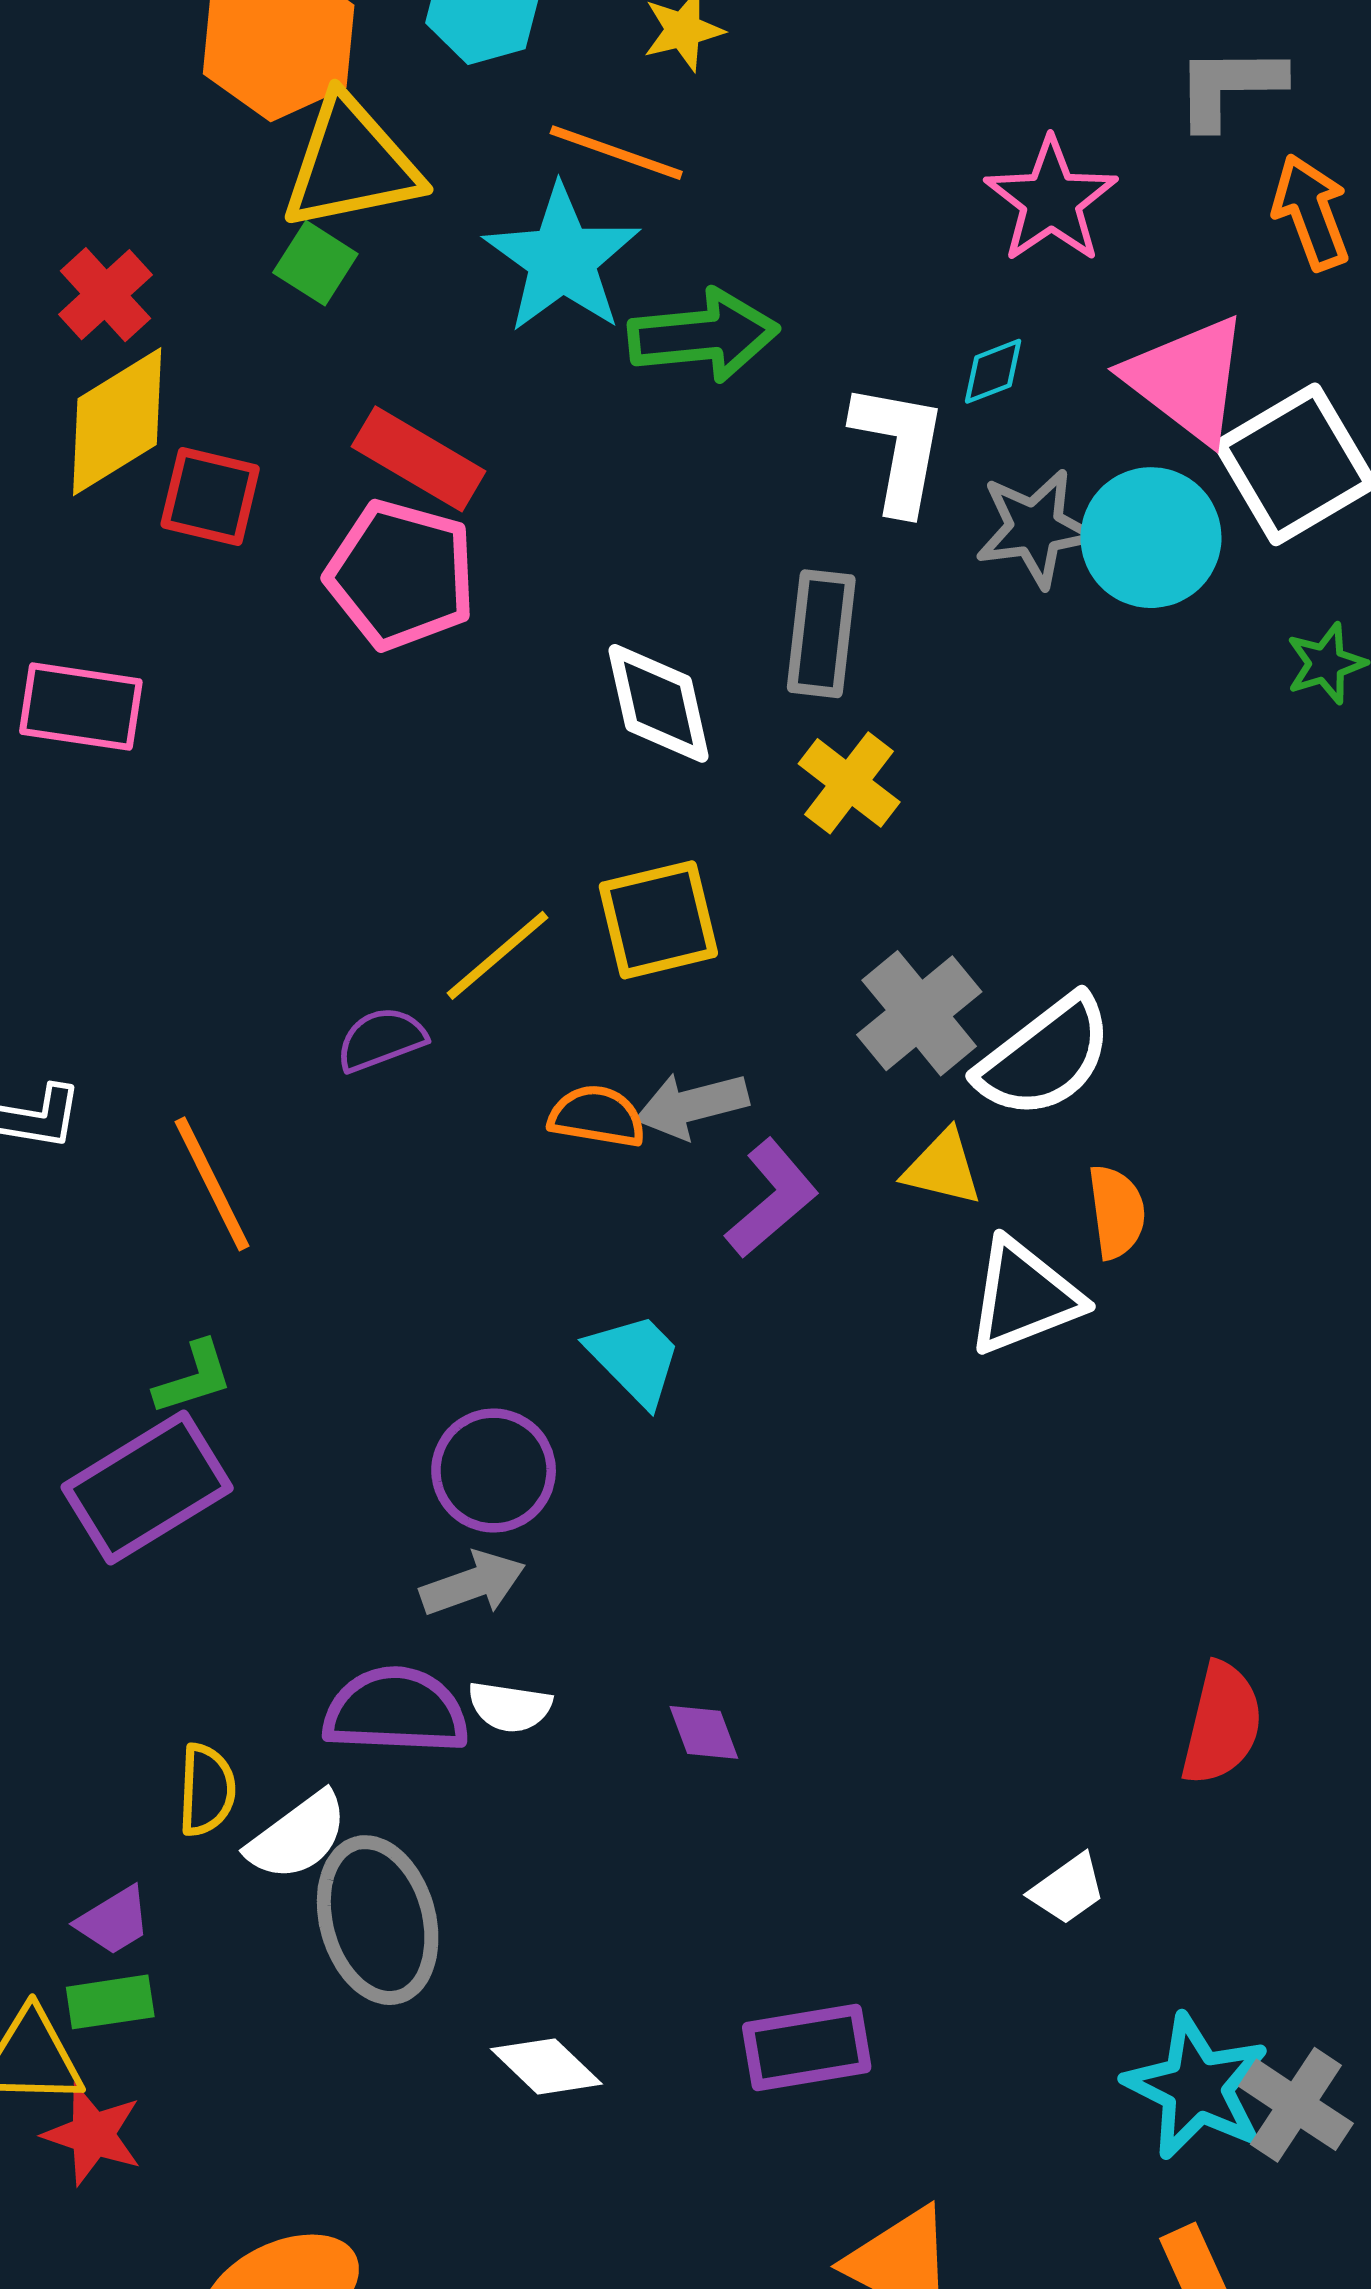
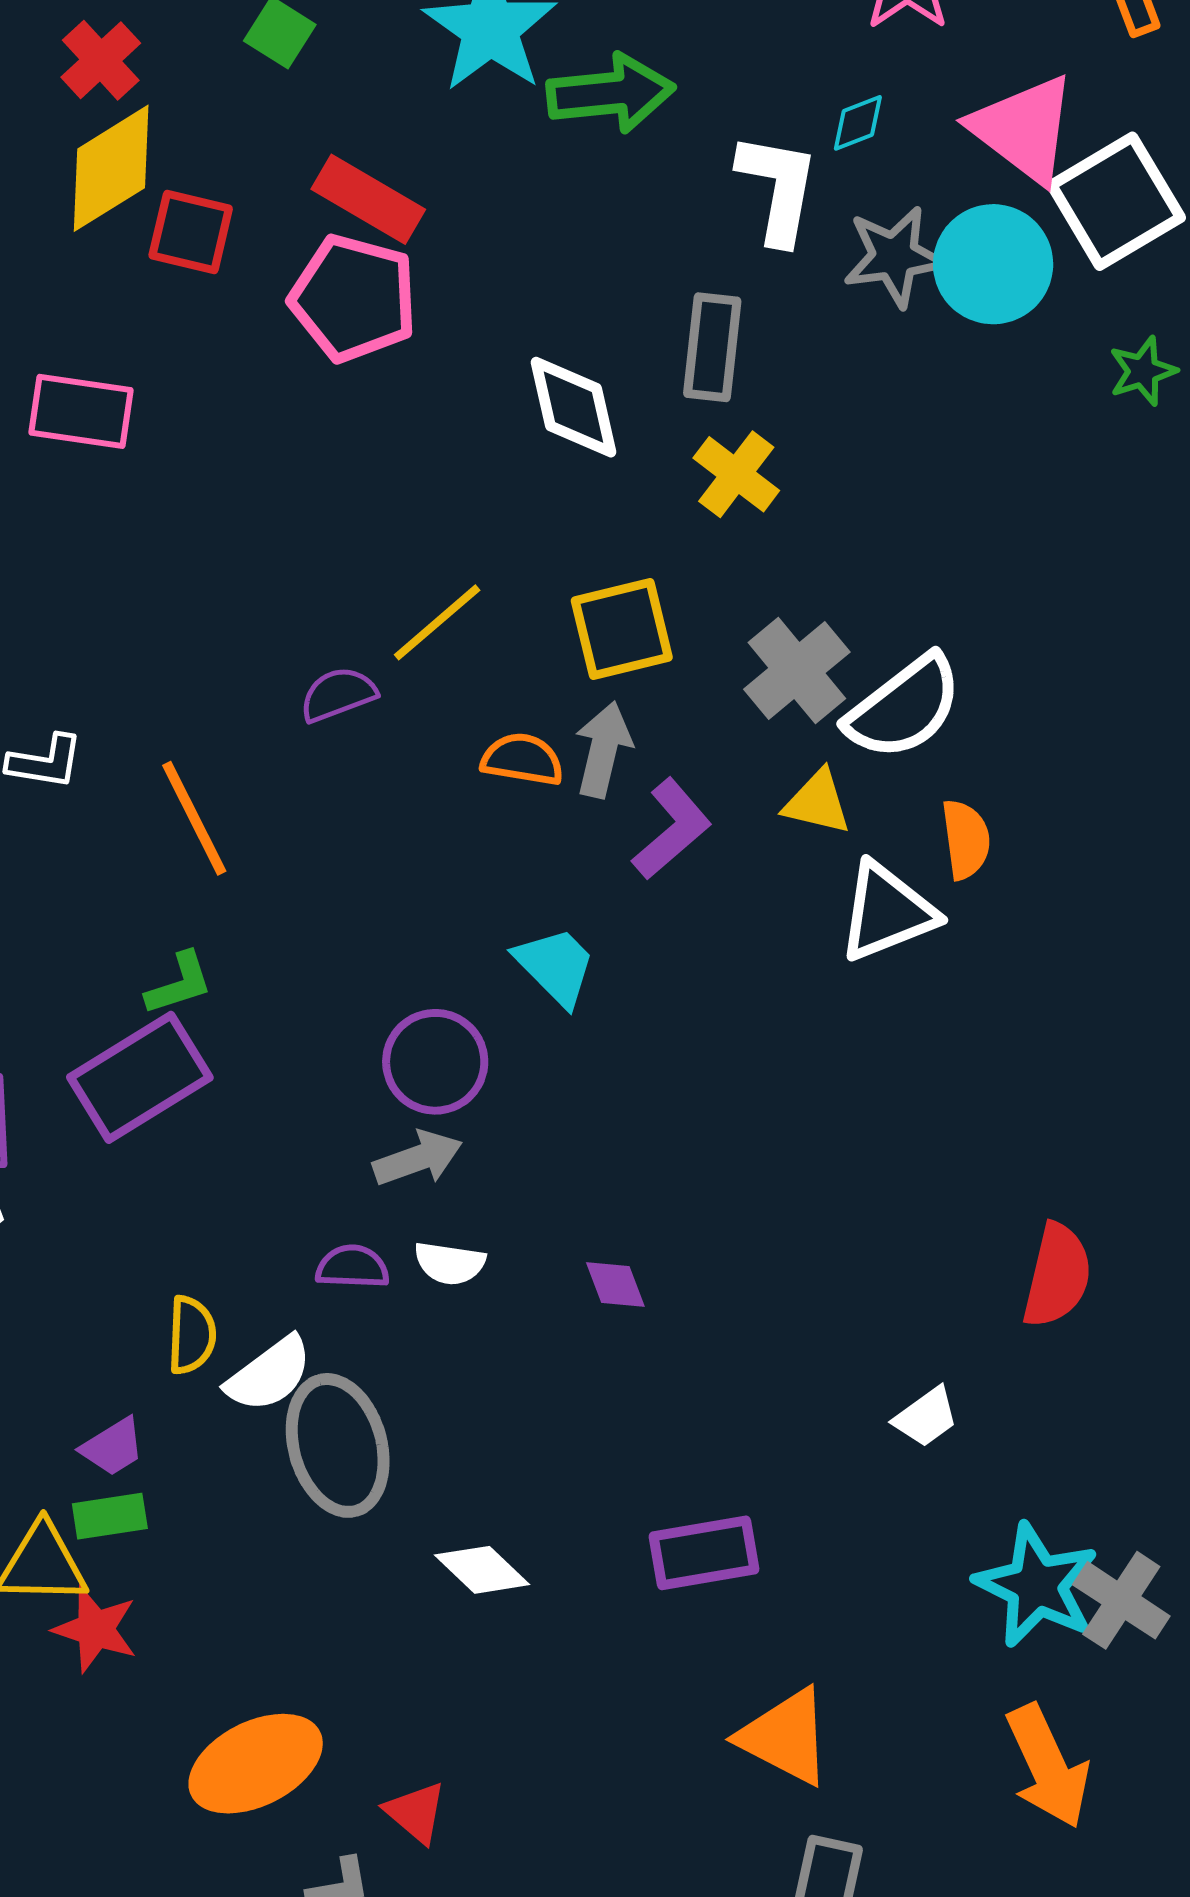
yellow square: (658, 920) -> (622, 629), moved
gray arrow: (692, 1105) -> (603, 750), turned 118
purple semicircle: (396, 1711) -> (352, 1267), size x0.6

